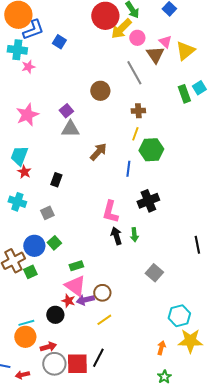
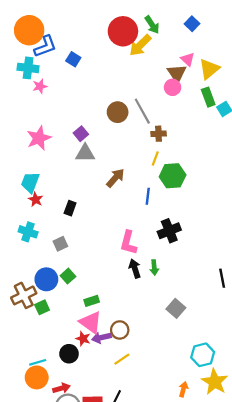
pink circle: (137, 38) -> (173, 87), moved
gray line: (134, 73) -> (142, 111), moved
green rectangle: (184, 94) -> (208, 97), moved
yellow star: (190, 341) -> (215, 382), turned 30

